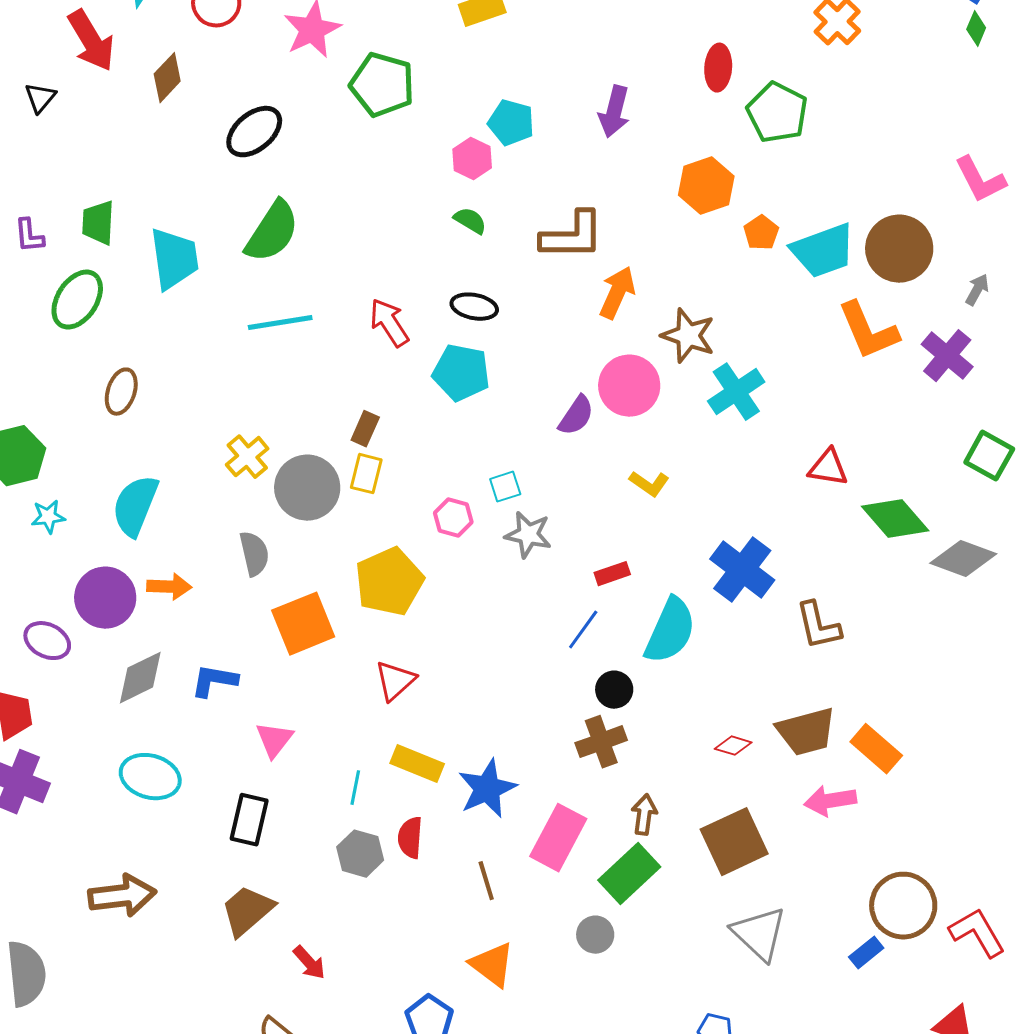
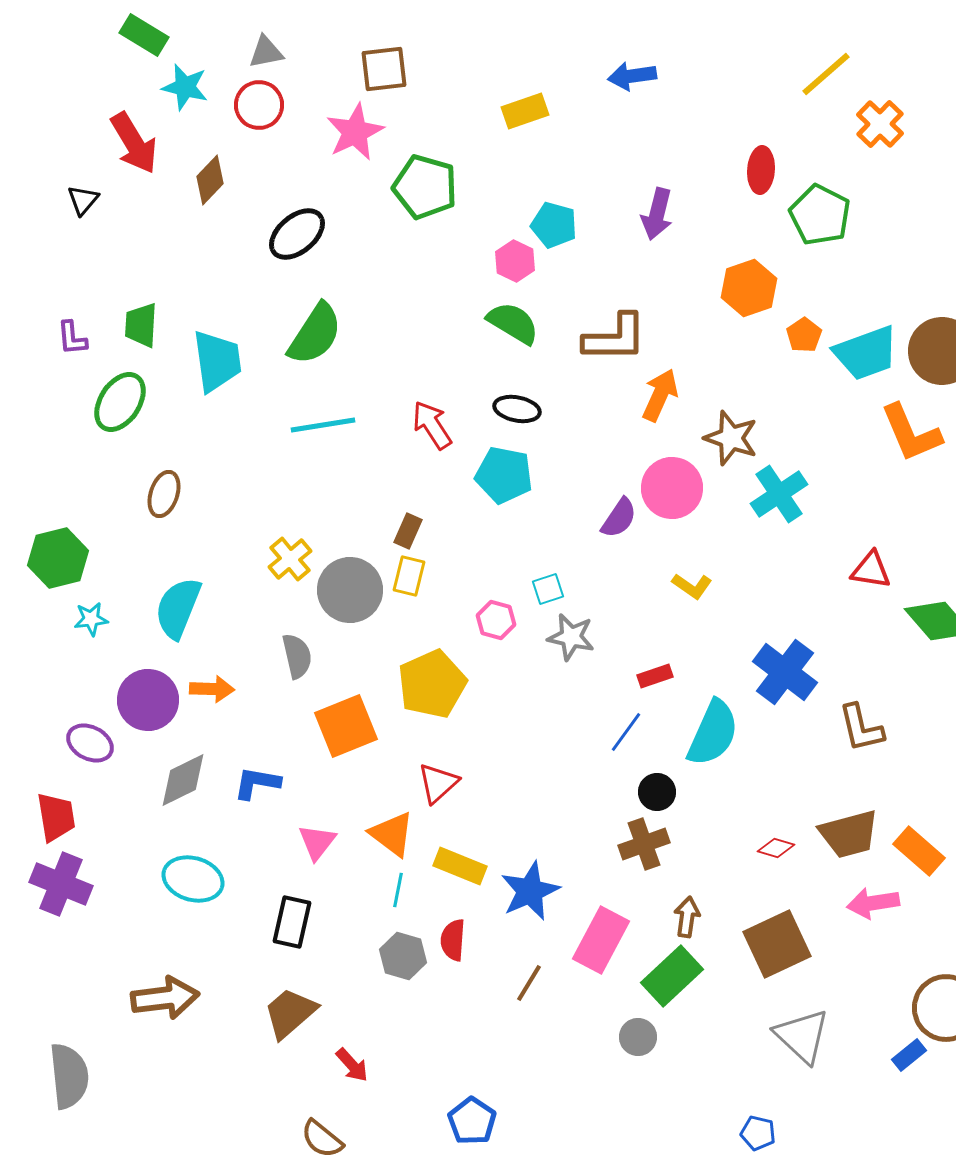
green semicircle: (470, 221) -> (513, 323), size x1.6
brown line: (486, 881) -> (529, 983), turned 48
orange triangle: (492, 965) -> (392, 834), moved

